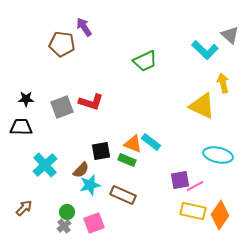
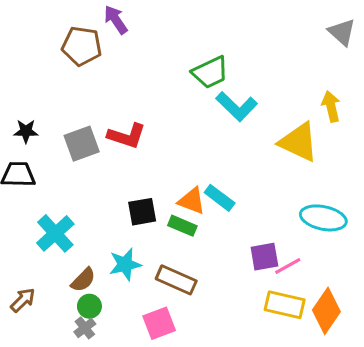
cyan L-shape: (205, 50) -> (237, 106), moved
brown semicircle: (81, 170) -> (83, 280), moved
pink square: (94, 223) -> (159, 323), moved

